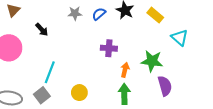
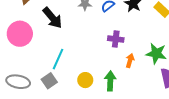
black arrow: (42, 30) -> (52, 18), size x1.6
green arrow: (124, 94) -> (110, 81), moved

